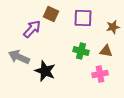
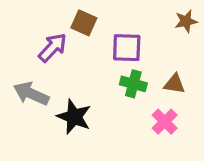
purple square: (83, 18) -> (127, 48), moved
brown star: (113, 27) -> (186, 21), moved
pink cross: (100, 74) -> (165, 122), turned -35

